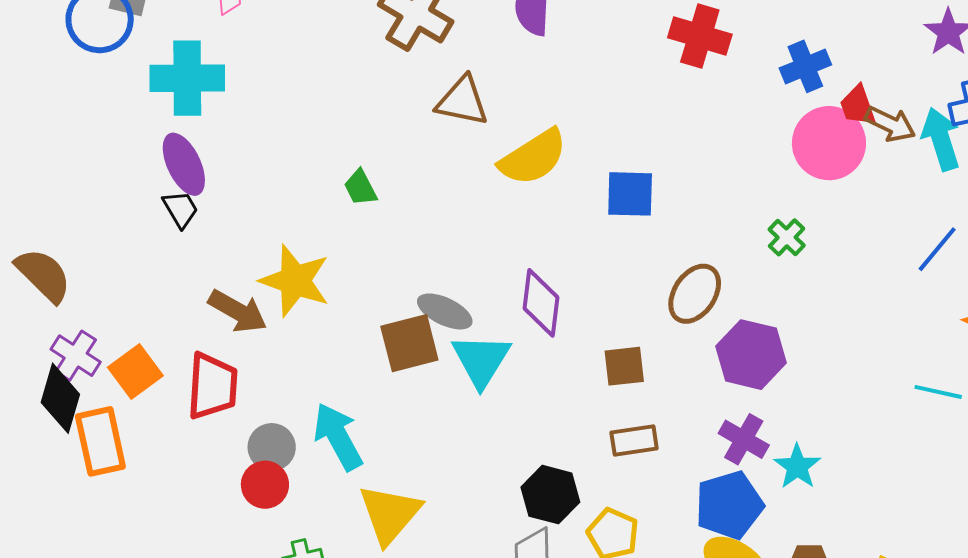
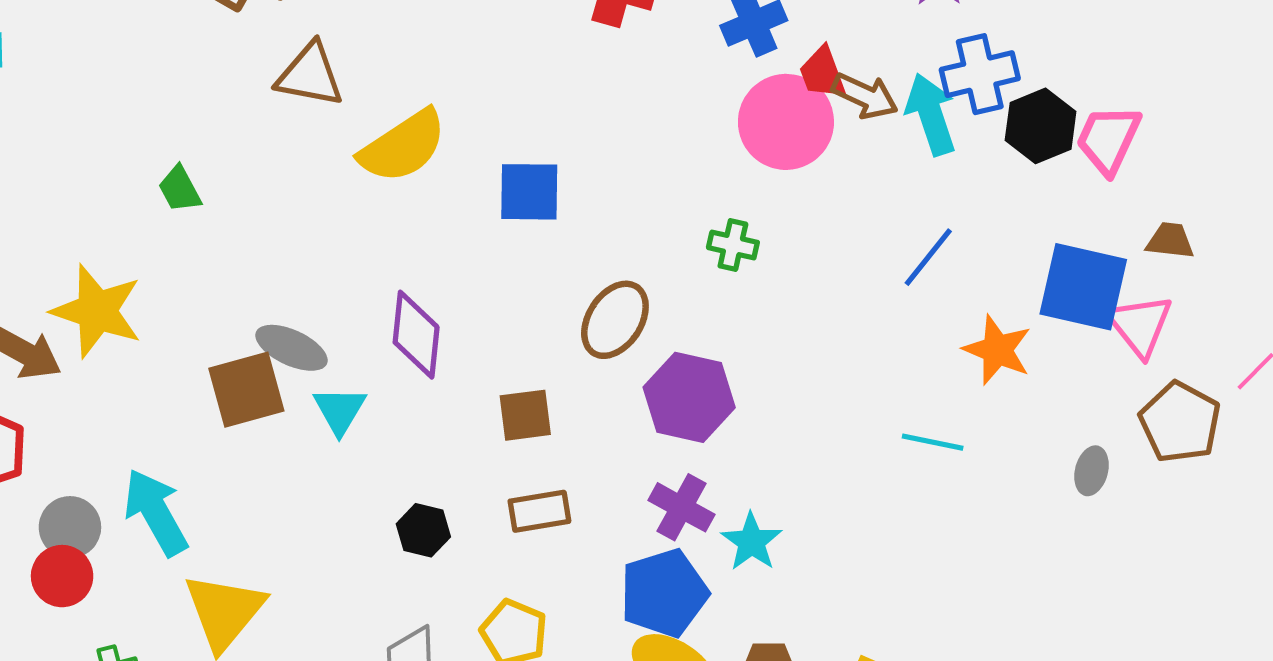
green cross: (787, 237) -> (733, 245), turned -30
cyan triangle: (481, 360) -> (340, 410), size x0.7
black hexagon: (550, 495) -> (423, 530), moved, size x0.7

